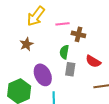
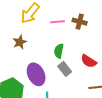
brown cross: (78, 34) -> (80, 22), moved
gray rectangle: (70, 69) -> (65, 69), turned -48

